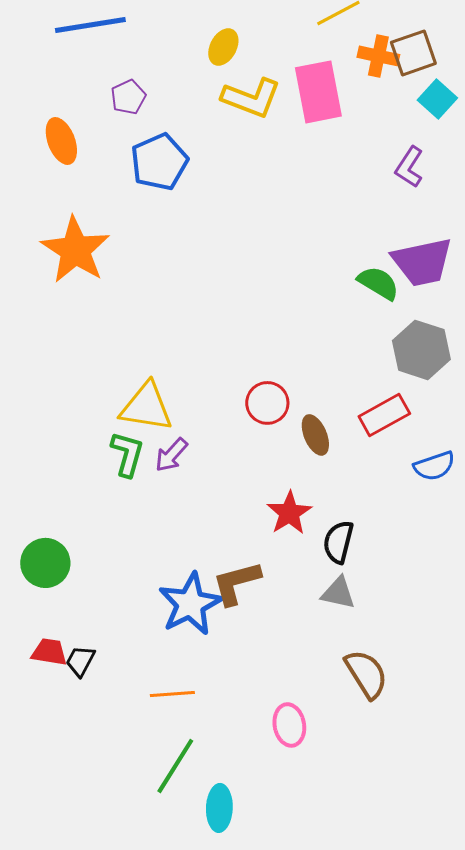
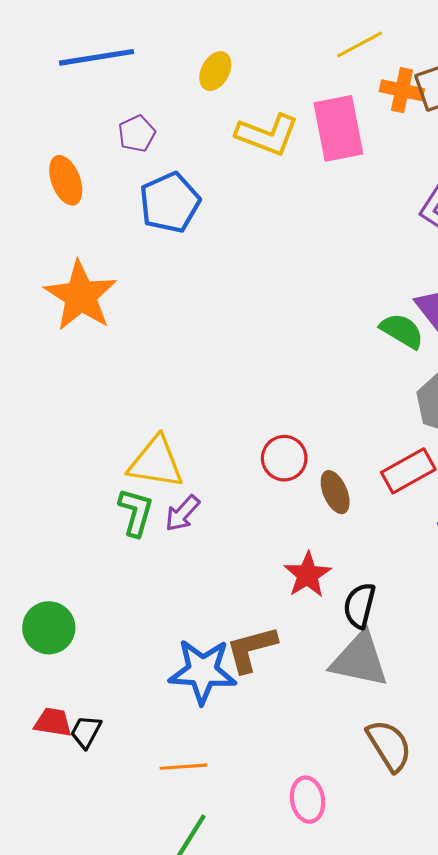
yellow ellipse: (223, 47) -> (215, 71), moved
gray triangle: (338, 593) -> (360, 660), size x1.6
blue star: (190, 604) -> (203, 671), turned 30

